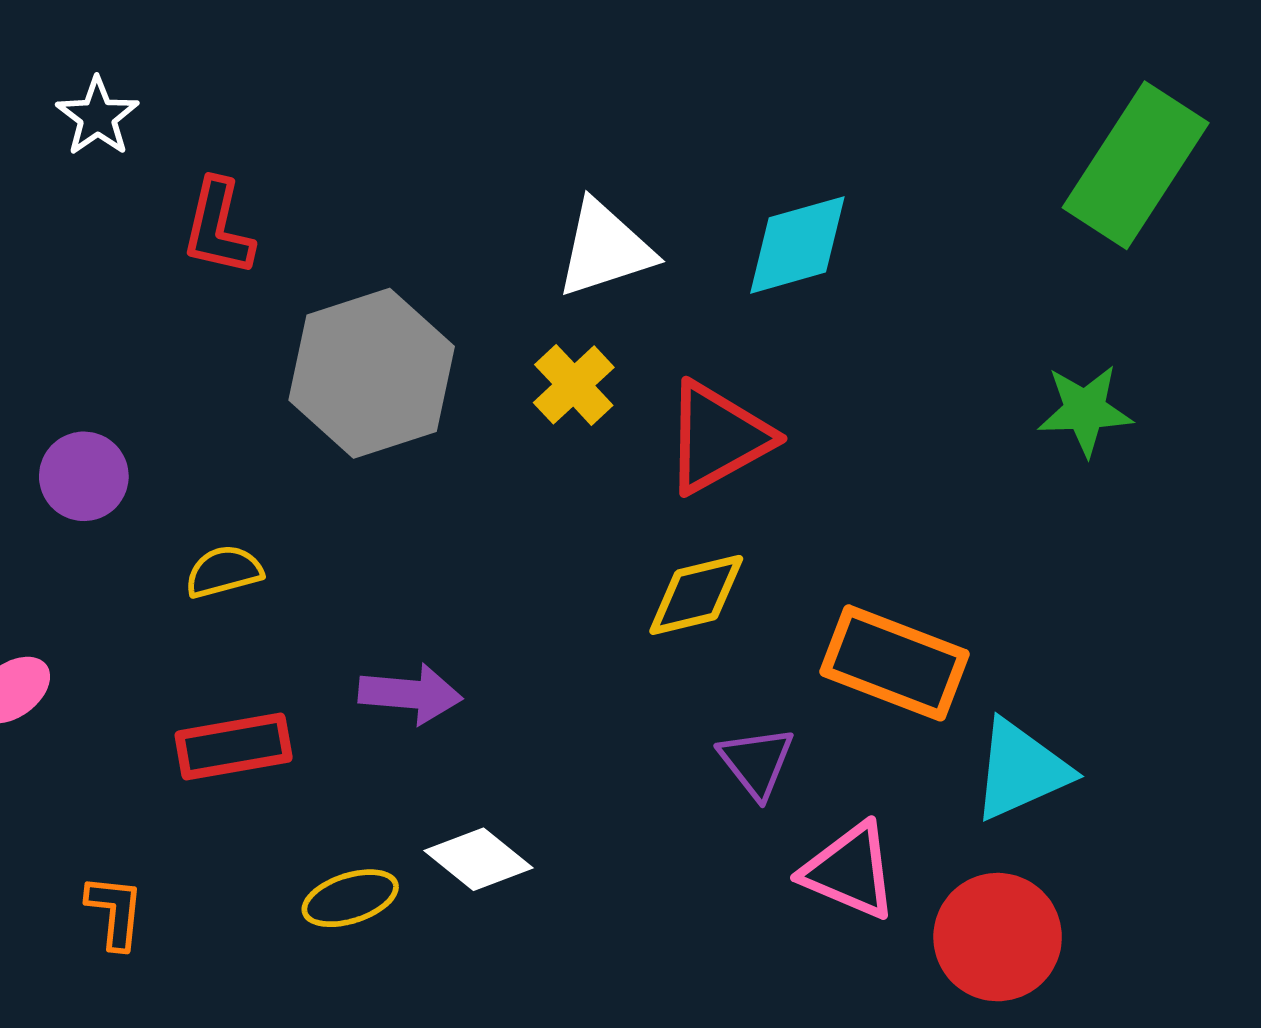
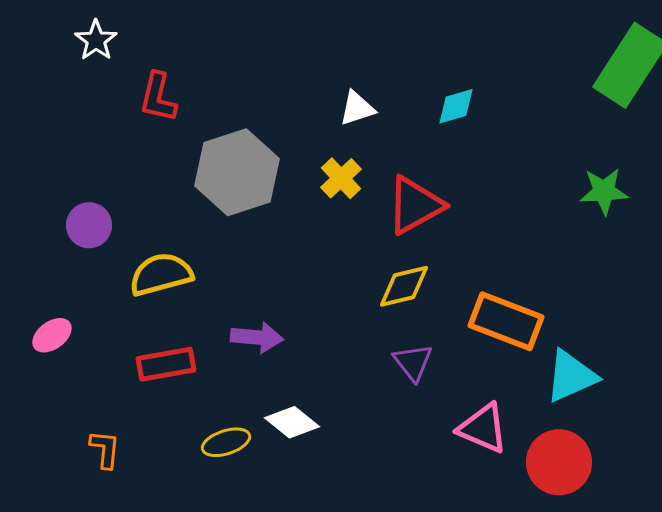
cyan diamond: (797, 245) -> (456, 106), size x0.7
white triangle: (605, 249) -> (357, 108), size x0.7
yellow semicircle: (224, 572) -> (161, 274), size x1.6
purple triangle: (756, 762) -> (413, 362), moved

